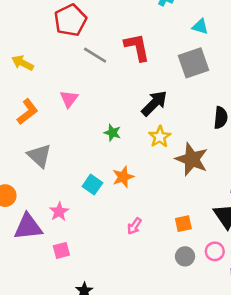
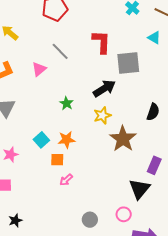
gray line: (95, 55) -> (60, 51), moved
gray square: (193, 63) -> (128, 63), moved
orange square: (183, 224) -> (57, 160), moved
gray circle: (185, 256) -> (90, 220), moved

